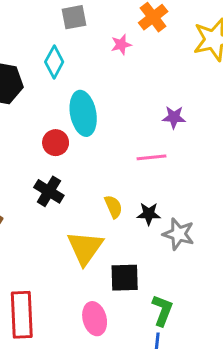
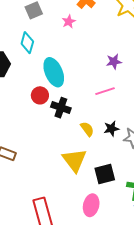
black cross: (49, 191) -> (61, 108), moved
pink ellipse: (95, 319) -> (91, 205), turned 40

